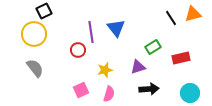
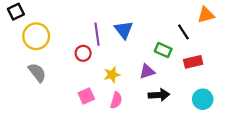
black square: (44, 11) -> (16, 12), moved
black line: (171, 18) -> (183, 32), moved
green rectangle: (153, 47) -> (163, 50), turned 56

